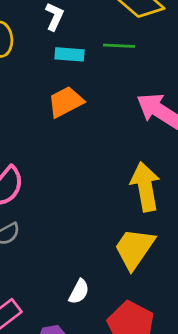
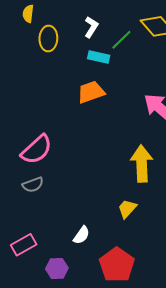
green line: (119, 46) -> (121, 40), moved, turned -55
yellow trapezoid: (134, 249) -> (127, 209), size x0.6

